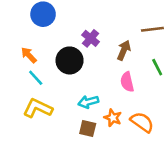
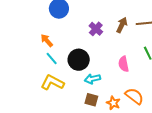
brown arrow: (124, 50) -> (122, 25), moved
black circle: (70, 60) -> (79, 60), moved
orange star: (113, 118) -> (113, 103), moved

